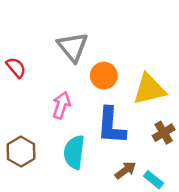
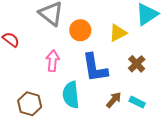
yellow triangle: (149, 89) -> (118, 33), size x0.7

